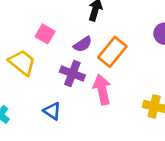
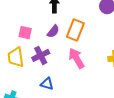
yellow trapezoid: (22, 63) -> (16, 57), turned -120
purple cross: (72, 73) -> (41, 55), moved, turned -30

